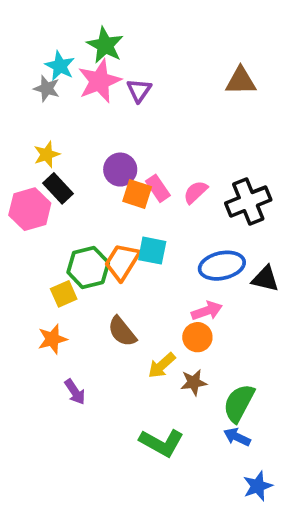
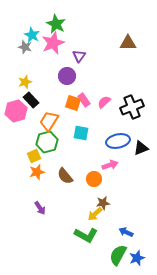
purple triangle: (139, 90) -> (79, 56), moved
purple circle: (120, 170) -> (67, 76), moved
orange trapezoid: (122, 262) -> (49, 121), moved
black triangle: (265, 279) -> (141, 148), turned -35
orange circle: (197, 337) -> (94, 179), moved
orange star: (52, 339) -> (37, 172), moved
yellow arrow: (162, 365) -> (95, 214), moved
green semicircle: (239, 403) -> (118, 255), moved

